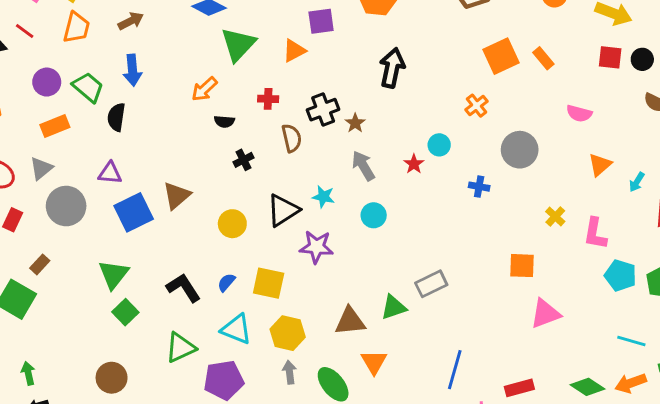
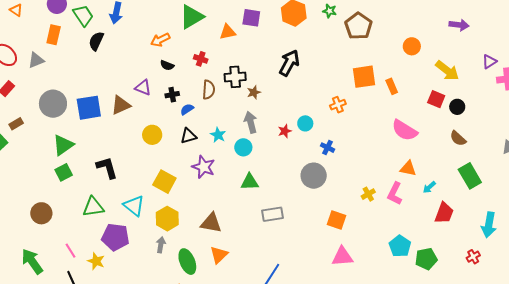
pink semicircle: (579, 113) -> (405, 130), size x1.5
orange rectangle: (55, 126) -> (54, 35), turned -72
gray circle: (520, 150) -> (314, 176), moved
orange triangle: (600, 165) -> (408, 168), turned 36
purple triangle: (110, 173) -> (143, 88), moved
blue cross: (479, 187) -> (328, 148), moved
gray circle: (66, 206) -> (53, 104), moved
black triangle: (283, 210) -> (188, 136), size x0.7
cyan circle: (374, 215) -> (243, 147), moved
pink L-shape: (595, 233) -> (395, 194), moved
blue semicircle: (226, 282) -> (187, 109), moved
green triangle: (393, 307) -> (250, 182), moved

